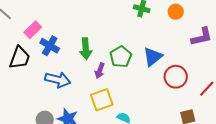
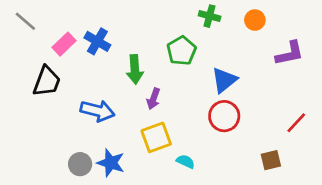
blue cross: (50, 46) -> (97, 41), moved
green pentagon: (121, 57) -> (181, 51), moved
red circle: (176, 77) -> (224, 116), moved

